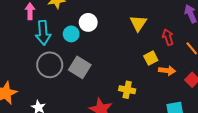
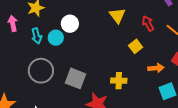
cyan arrow: (43, 33) -> (37, 36), moved, size x0.7
gray square: (80, 67) -> (76, 78), moved
orange arrow: (167, 70) -> (156, 68), moved

